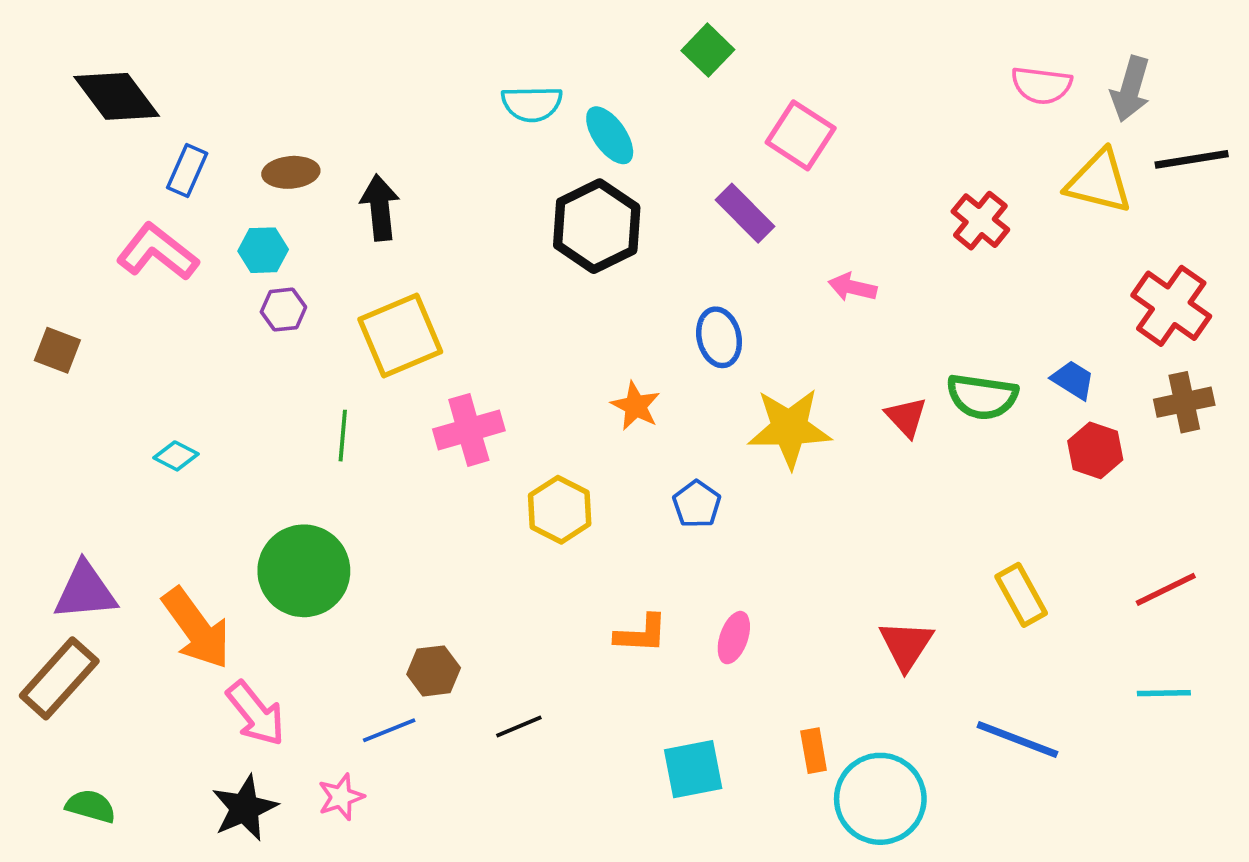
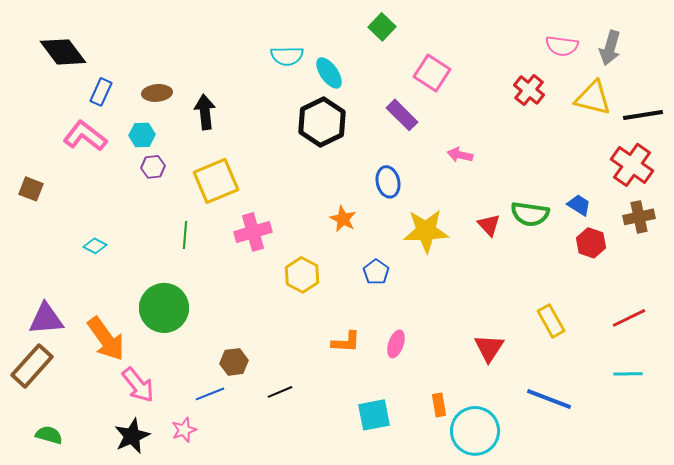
black line: (1192, 159) -> (643, 115), moved
red cross: (980, 221) -> (529, 90), moved

